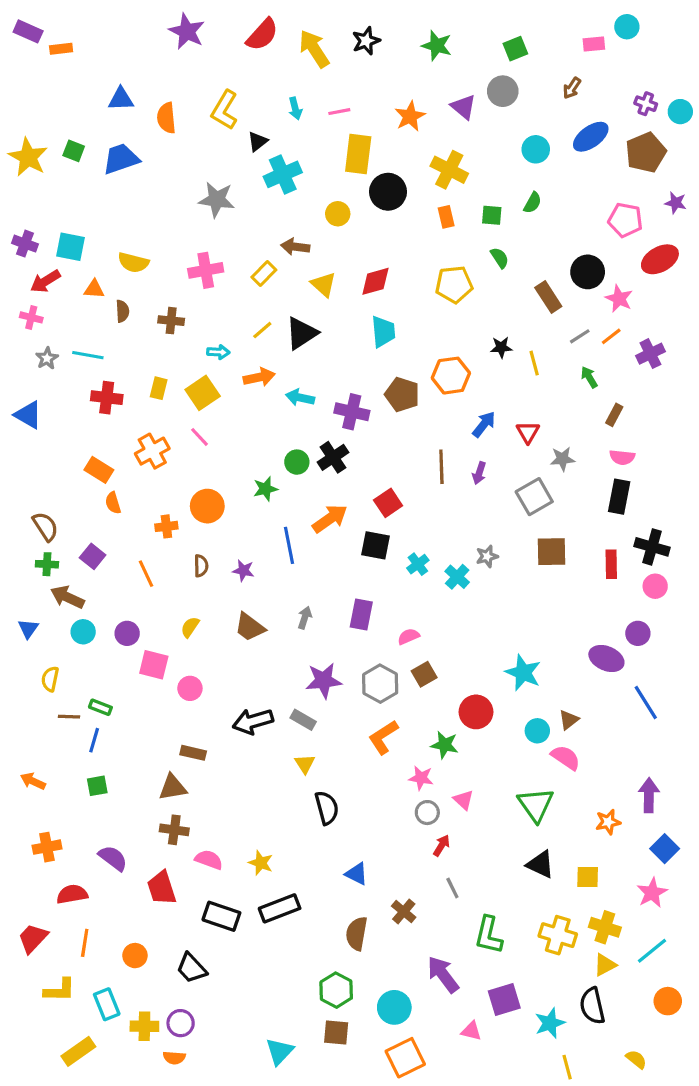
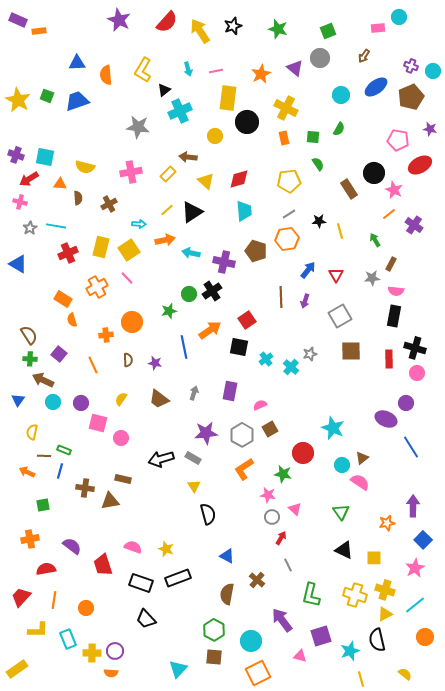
brown cross: (171, 321) -> (109, 204), turned -35
gray line: (580, 336) -> (289, 214), moved
purple cross: (650, 354) -> (414, 225), turned -30
yellow rectangle: (159, 388) -> (101, 247), size x1.5
red cross: (107, 398) -> (68, 253), turned -30
gray star: (562, 459) -> (372, 278), moved
orange arrow: (33, 781) -> (27, 472), moved
green square: (97, 786) -> (43, 505), moved
green triangle: (536, 805) -> (341, 512), size x0.7
brown cross: (174, 830) -> (85, 488), moved
black trapezoid: (192, 968) -> (146, 619), moved
yellow rectangle: (78, 1051) -> (17, 669), moved

